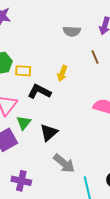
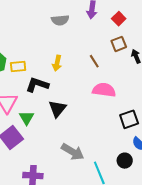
brown line: (95, 57) -> (94, 61), moved
black triangle: (49, 132) -> (57, 109), moved

